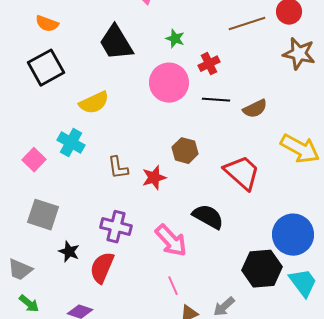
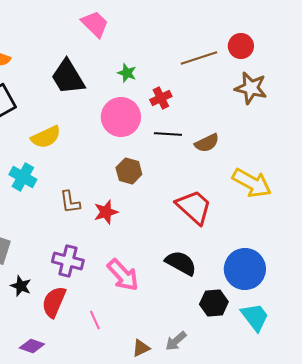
brown hexagon: (185, 151) -> (129, 171), moved
black semicircle: (208, 217) -> (181, 263), moved
black hexagon: (262, 269) -> (214, 303), size x0.7
pink line: (173, 286) -> (95, 320), moved

